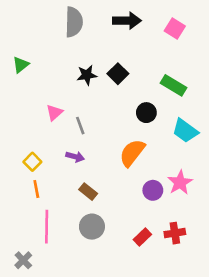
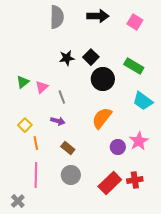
green triangle: (21, 65) -> (23, 82), moved
black circle: (146, 113) -> (103, 79), moved, size x1.5
orange line: (36, 189) -> (36, 143), moved
red rectangle: (142, 237) -> (110, 183), size x1.6

